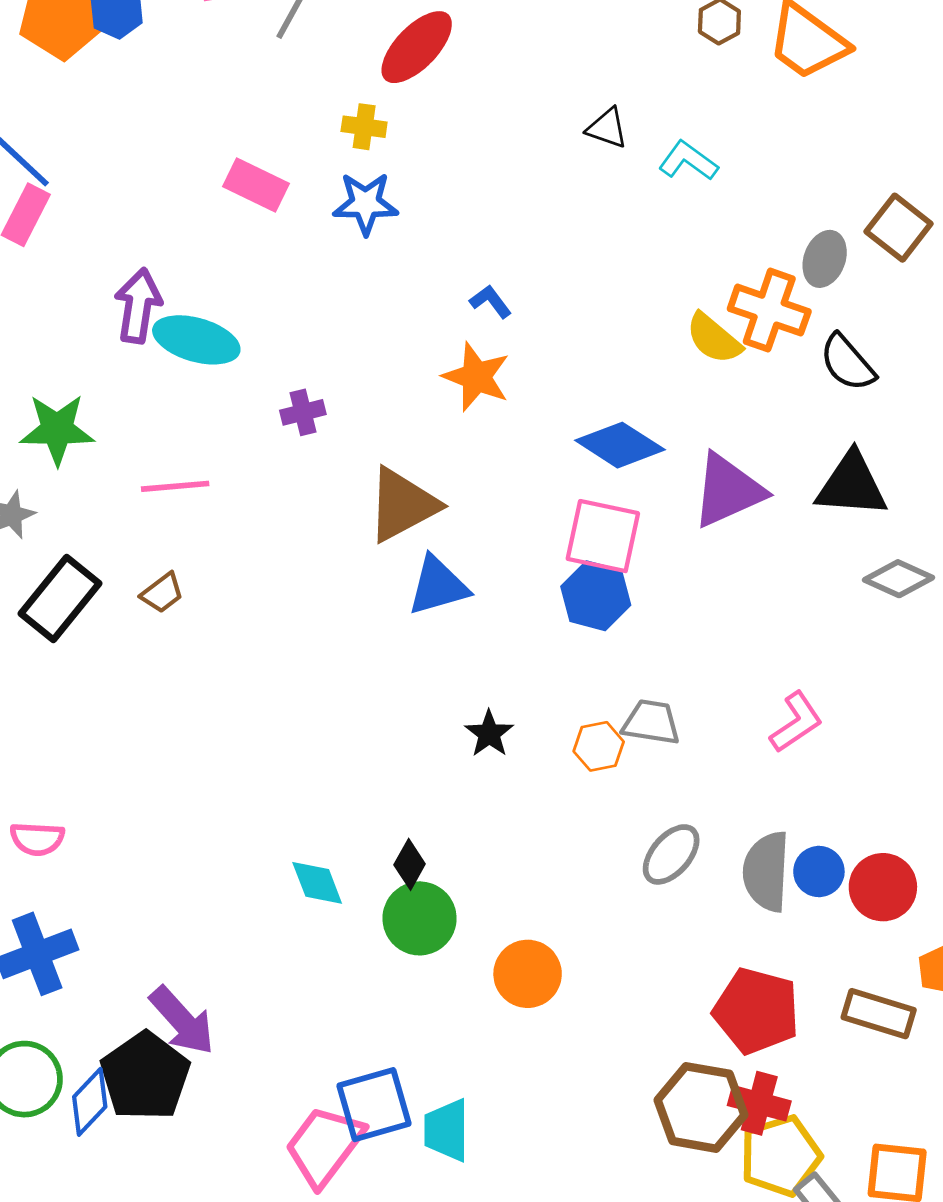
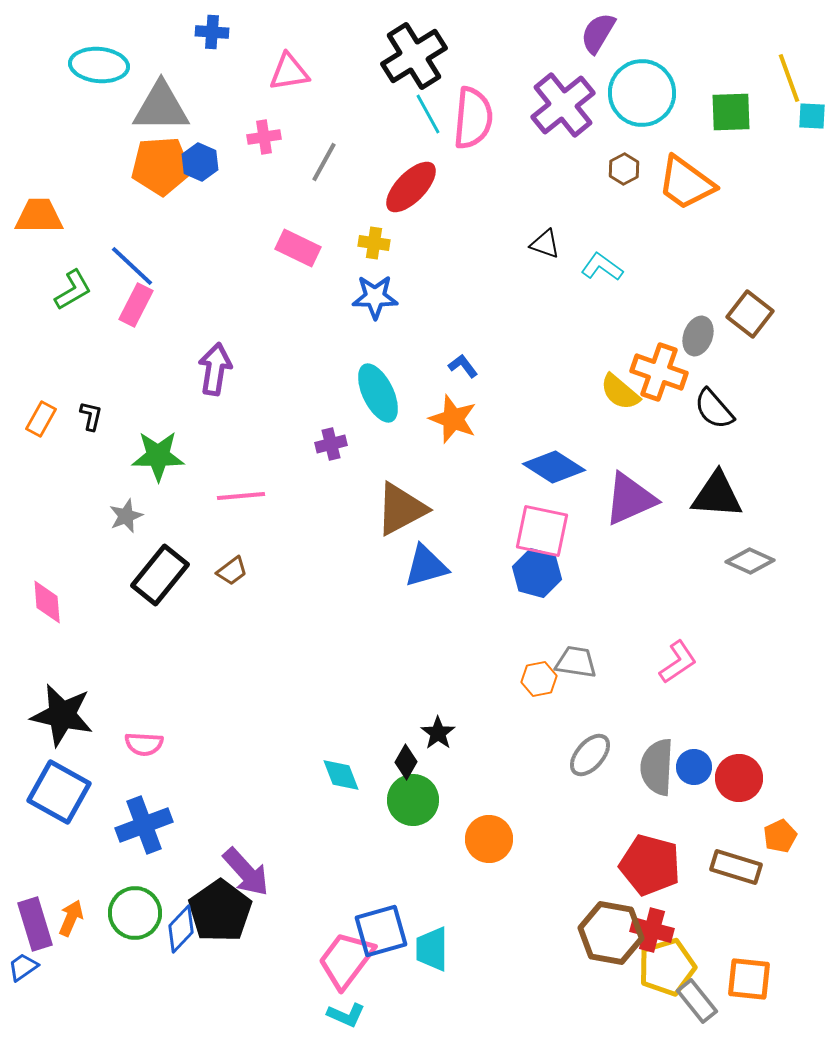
pink rectangle: (256, 185) -> (298, 248), moved
cyan ellipse: (196, 340) -> (378, 393), moved, turned 48
black star: (489, 734) -> (438, 733), moved

